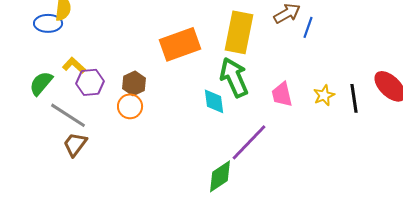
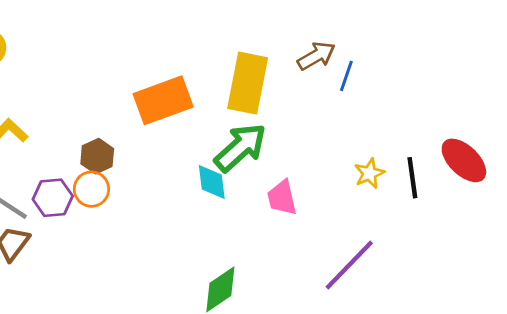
green arrow: (234, 77) -> (240, 148), turned 72
purple hexagon: (90, 82) -> (53, 198), moved
pink trapezoid: (282, 94) -> (282, 198), moved
purple line: (249, 142) -> (349, 265), moved

